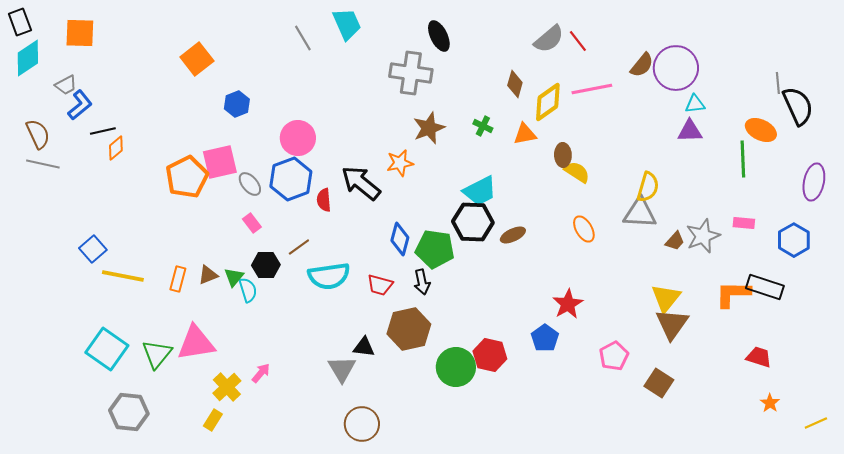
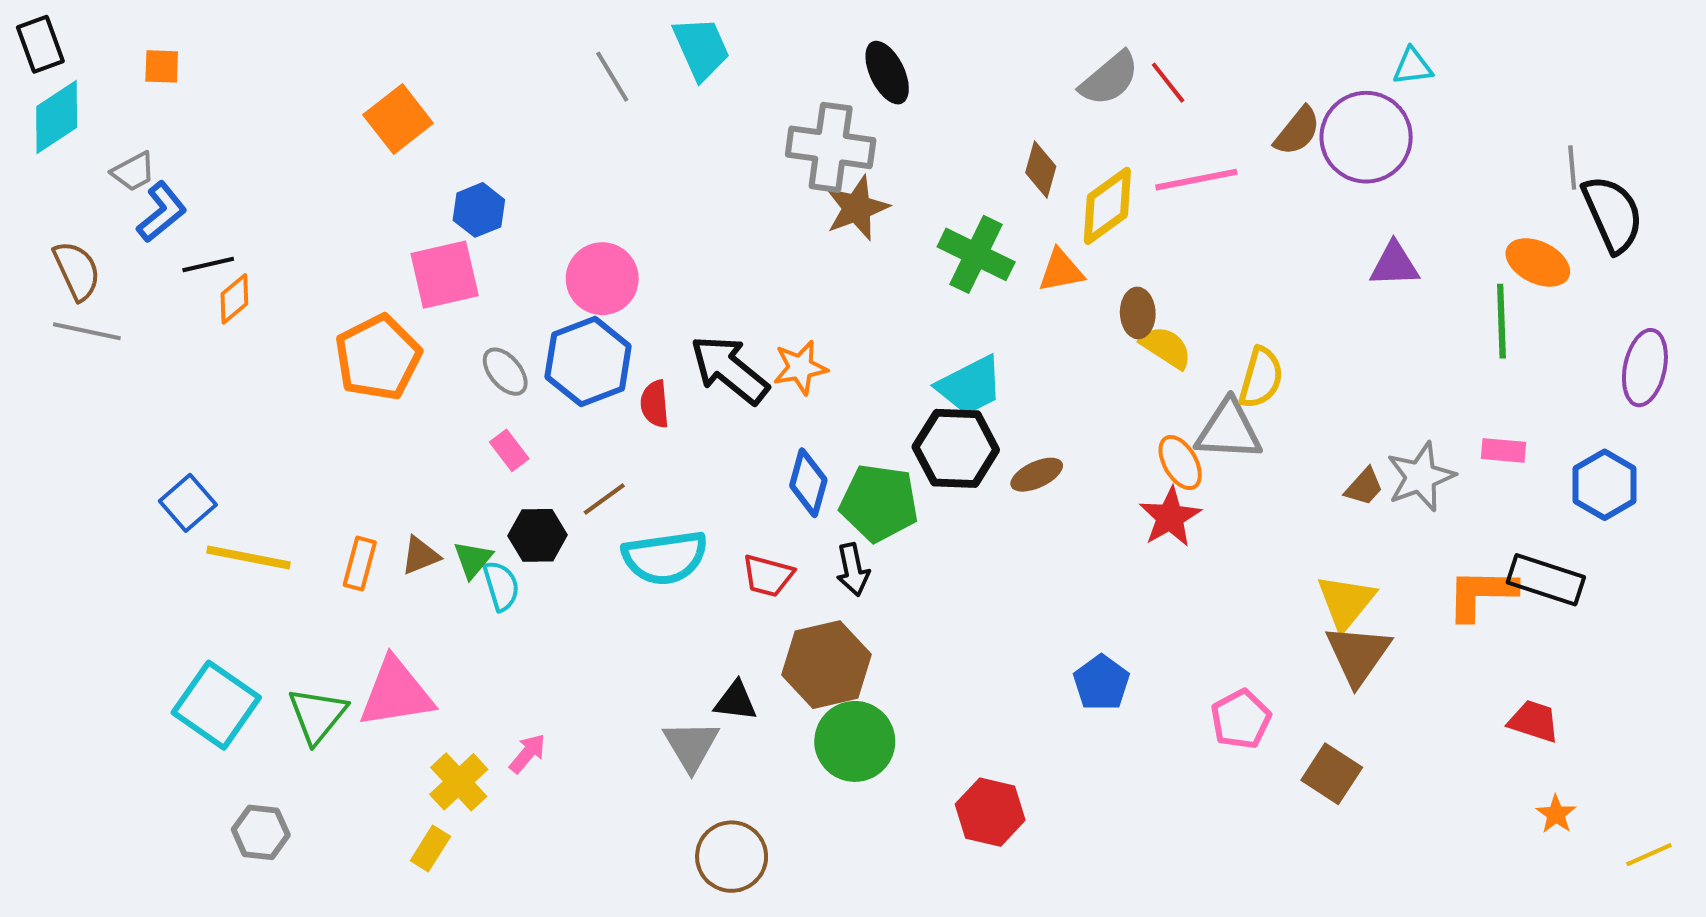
orange square: (80, 33) -> (162, 66), size x0.6
cyan triangle: (695, 104) -> (1413, 66), moved
green cross: (483, 126) -> (976, 254), size x1.8
brown star: (429, 128) -> (857, 208), moved
pink square: (220, 162) -> (445, 275), moved
orange star: (400, 163) -> (800, 368), moved
yellow semicircle: (648, 187) -> (1261, 378), moved
gray triangle: (640, 213) -> (1229, 430), moved
red star: (568, 304) -> (1170, 517), moved
red hexagon: (490, 355) -> (990, 812), moved
green circle: (456, 367) -> (855, 741), moved
gray hexagon: (129, 412) -> (261, 832), size x0.7

